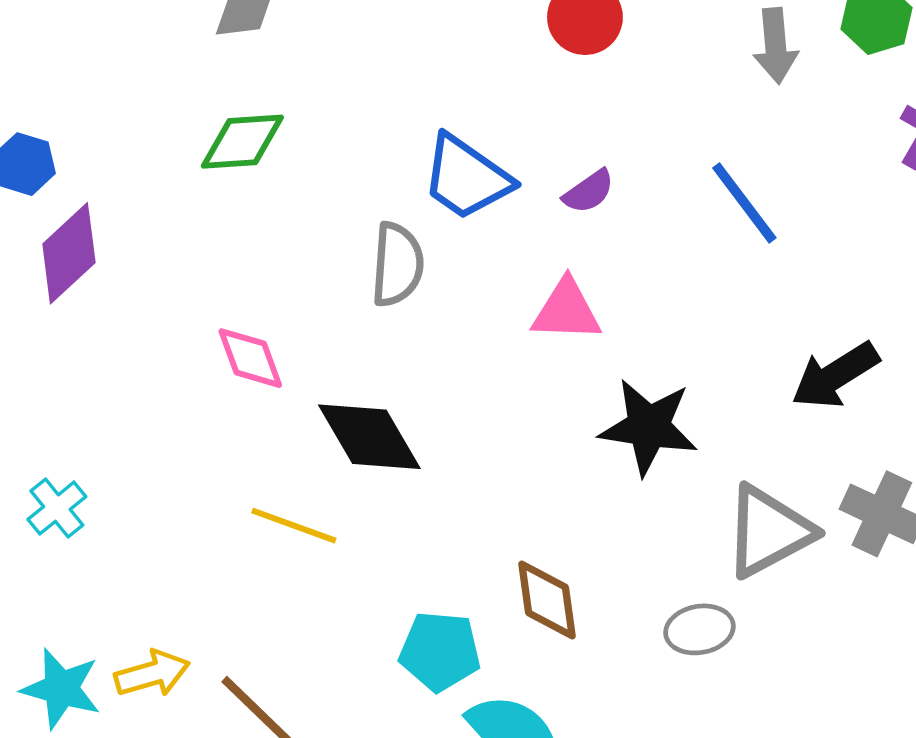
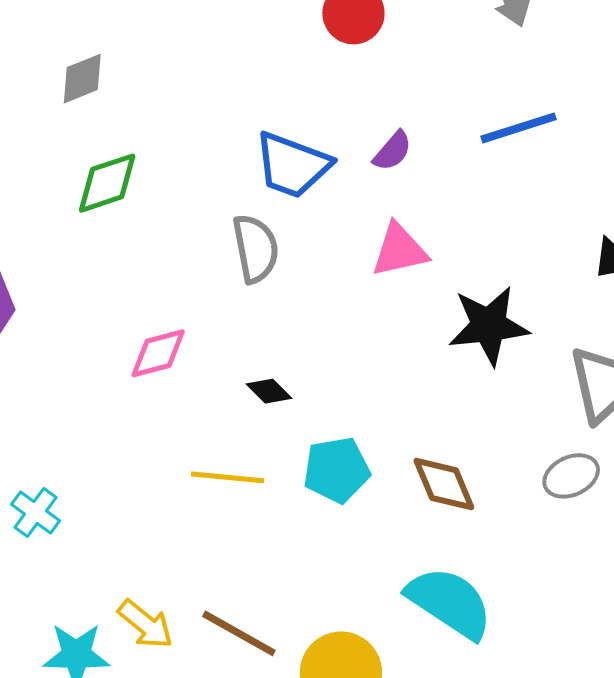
blue line: (744, 203) -> (518, 128), turned -56
pink diamond: (250, 358) -> (158, 353), turned -70
black diamond: (369, 437) -> (269, 391), size x0.5
cyan pentagon: (440, 651) -> (337, 470), moved
yellow arrow: (152, 674) -> (146, 624), turned 70

